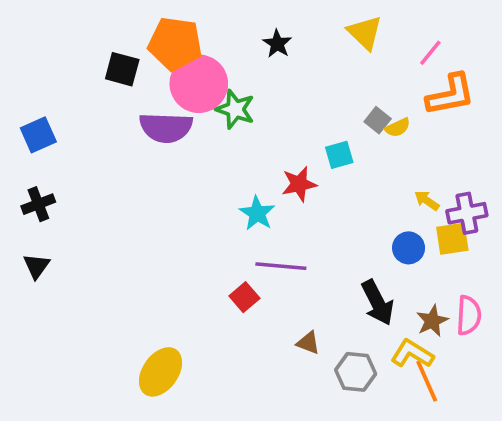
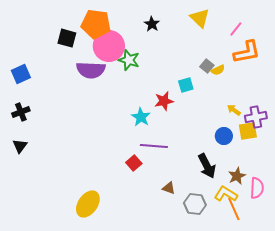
pink semicircle: (469, 315) -> (257, 188), moved

